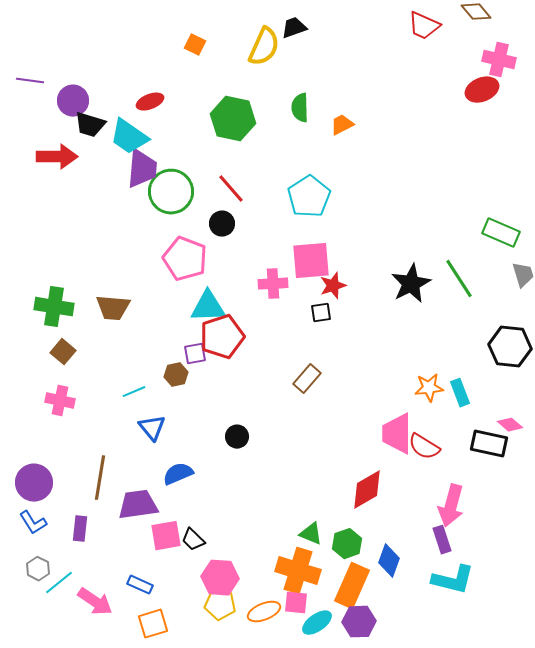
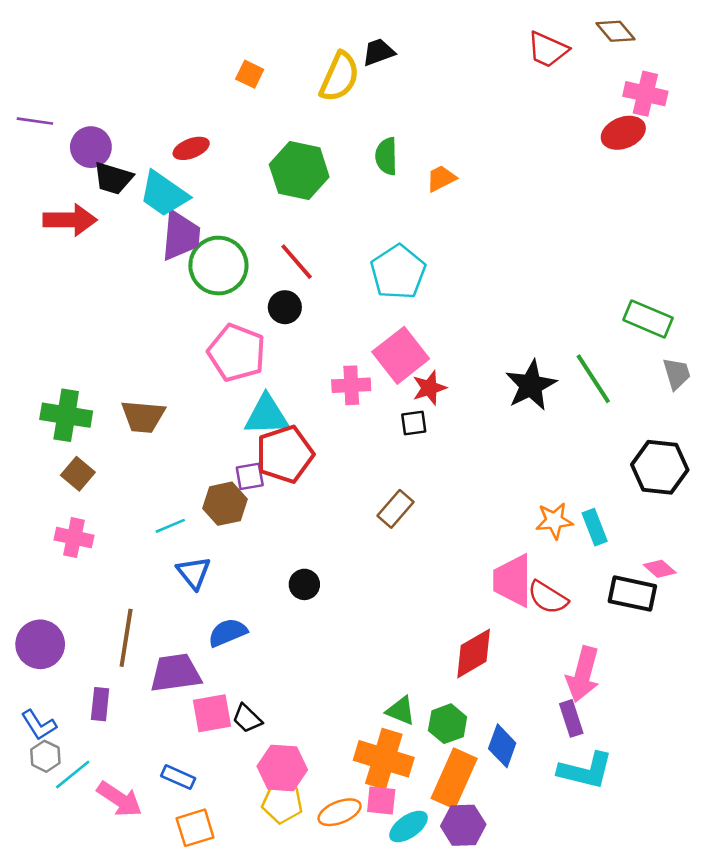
pink square: (311, 261) -> (401, 355), turned -33
brown hexagon: (176, 375) -> (225, 504), size x1.4
blue L-shape: (33, 523) -> (39, 725), moved

